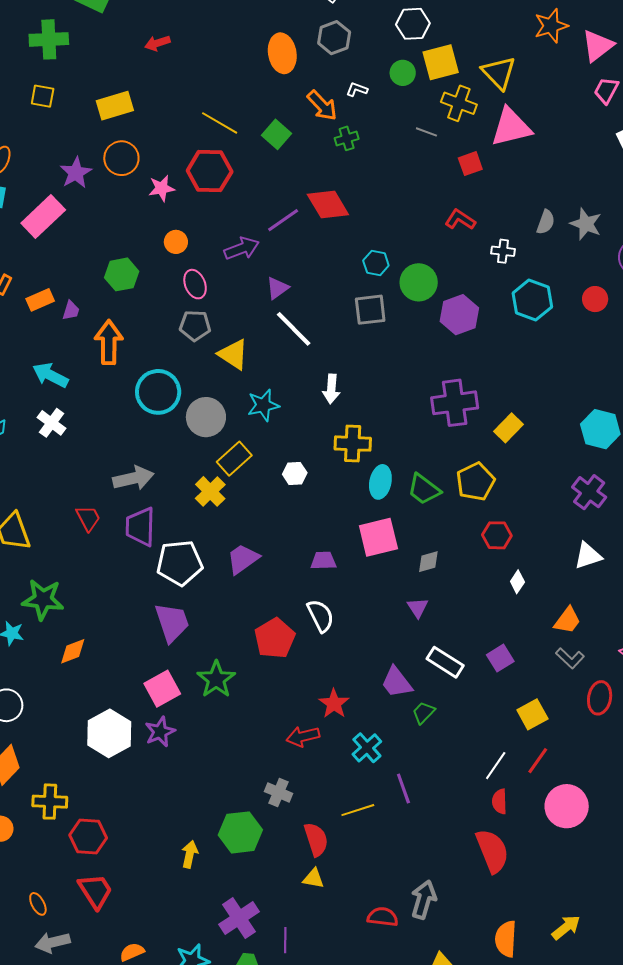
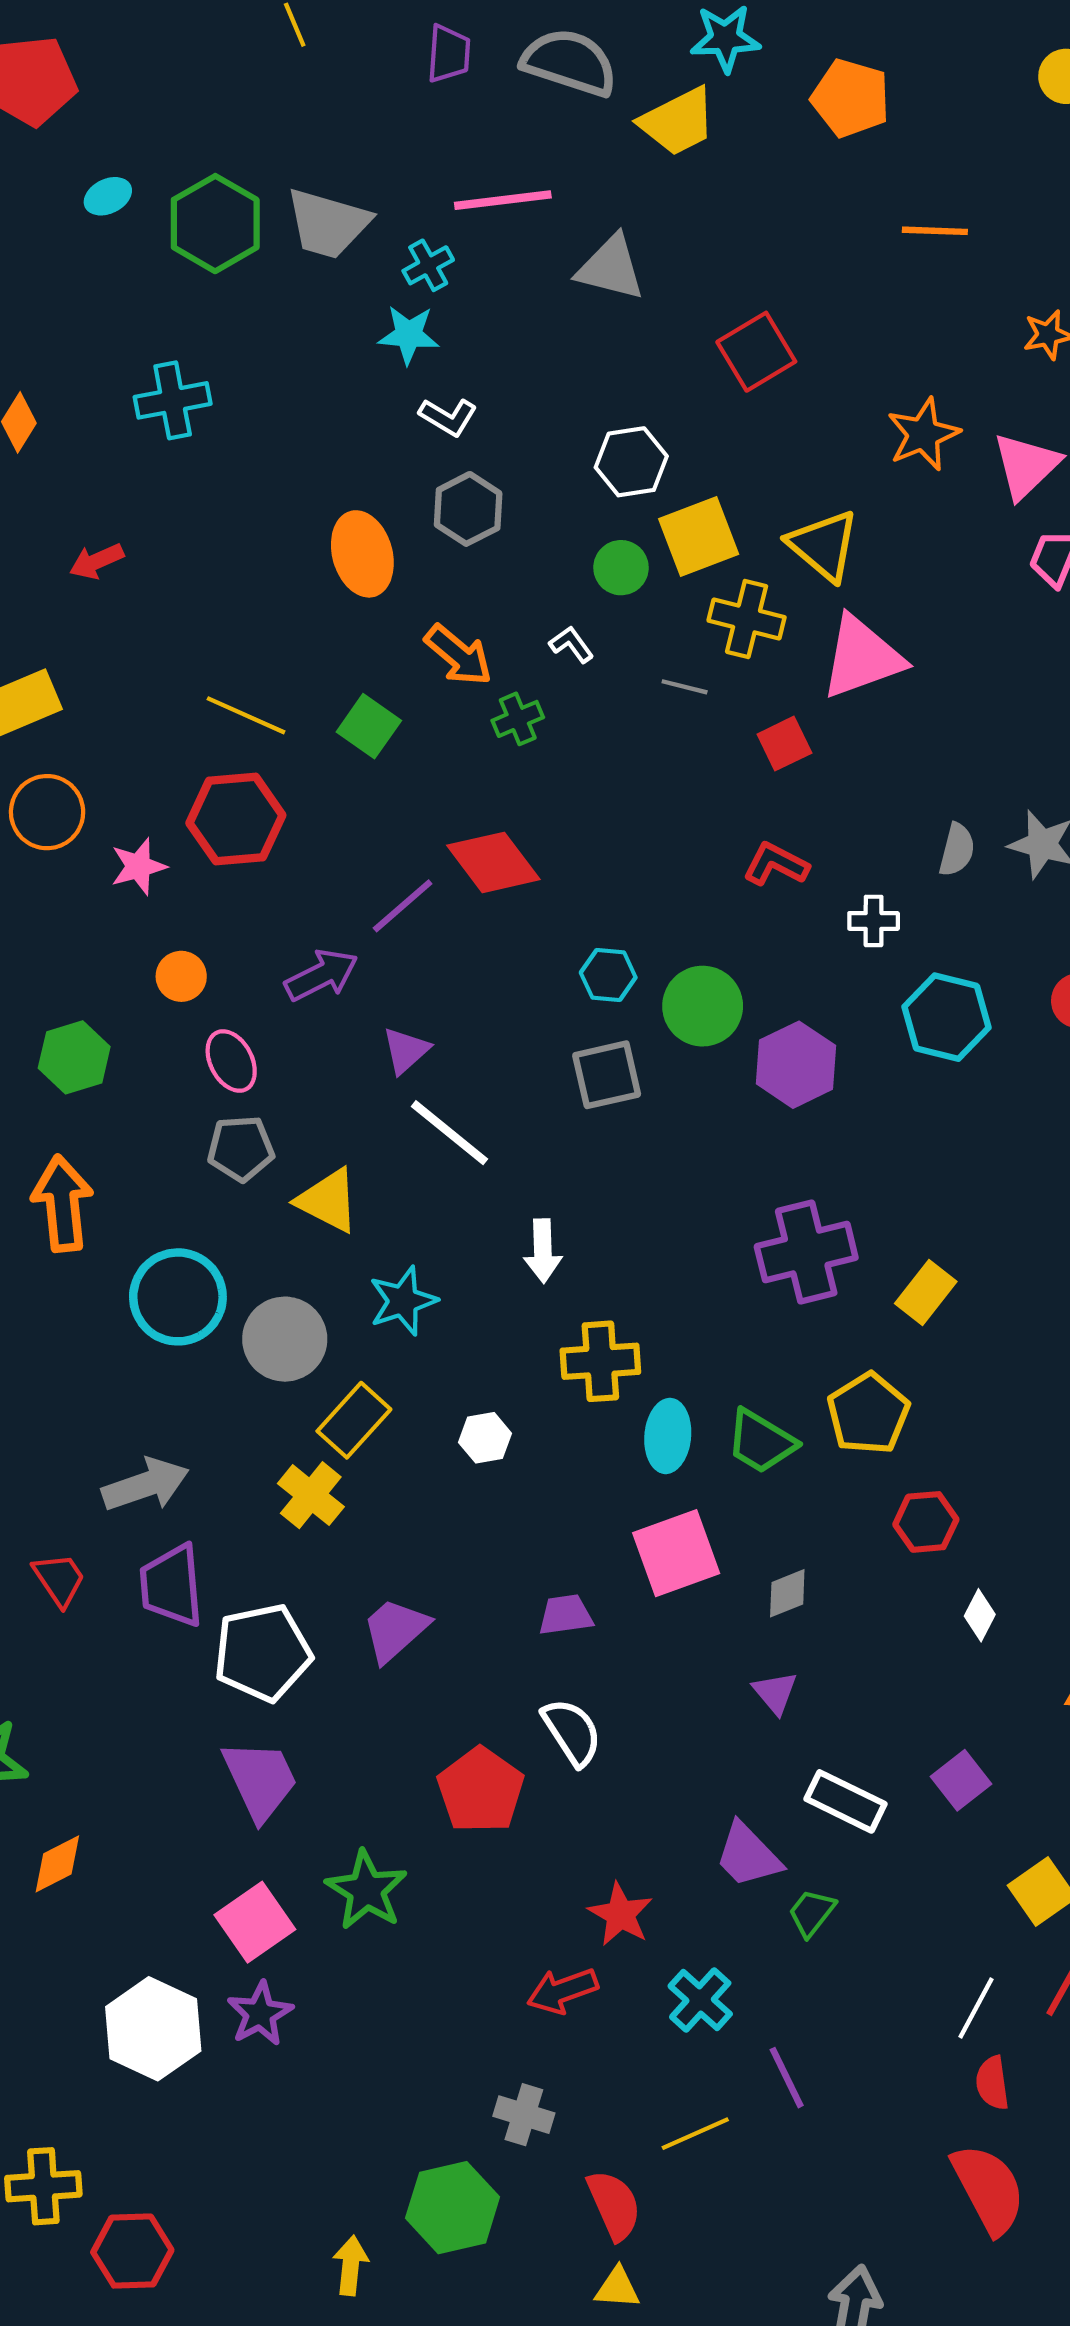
white L-shape: (357, 89) -> (571, 644), moved, turned 40

